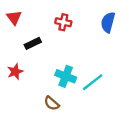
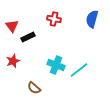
red triangle: (14, 18) -> (12, 26), moved
brown semicircle: (52, 103) -> (34, 88), moved

